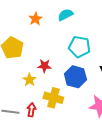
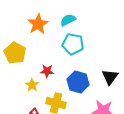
orange star: (35, 19) -> (38, 24), size x1.5
cyan pentagon: (79, 47) -> (73, 44), moved

